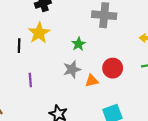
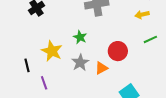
yellow star: (39, 33) -> (52, 51), moved
black line: (19, 46) -> (27, 65), moved

